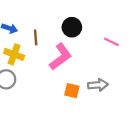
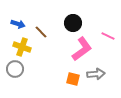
brown line: (36, 37) -> (41, 32), turned -40
pink L-shape: (61, 57) -> (82, 49), moved

